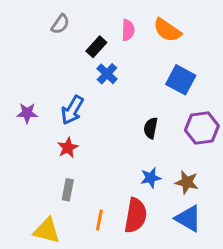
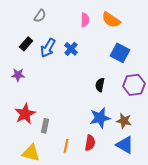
black rectangle: (96, 47) -> (26, 44), moved
blue arrow: (72, 110) -> (48, 48), moved
red star: (68, 148) -> (25, 114), moved, size x1.5
blue star: (151, 178) -> (100, 118), size x1.5
red semicircle: (136, 215) -> (90, 143), size x0.7

